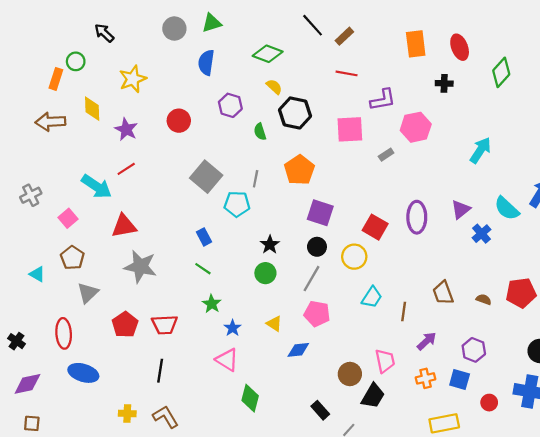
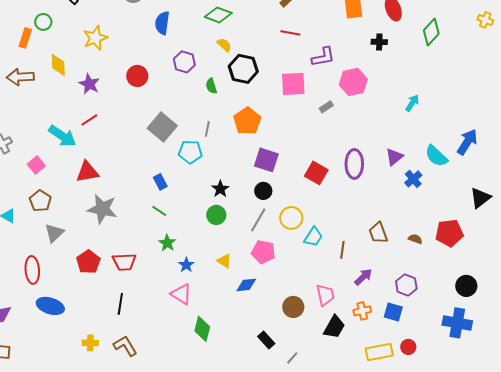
cyan arrow: (480, 150) -> (412, 103), size x0.7
yellow circle: (354, 257) -> (291, 218), moved
black trapezoid: (373, 396) -> (334, 327), moved
red circle: (489, 403) -> (408, 347), moved

